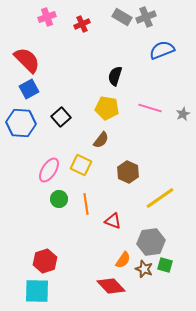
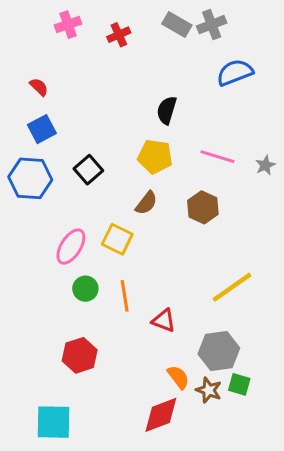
red semicircle: (27, 60) -> (39, 87), size x0.5
brown hexagon: (128, 172) -> (203, 207), moved
orange semicircle: (123, 260) -> (178, 377), turned -72
red hexagon: (45, 261) -> (80, 355), moved
red diamond: (111, 286) -> (161, 415), turned -68

